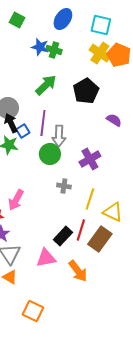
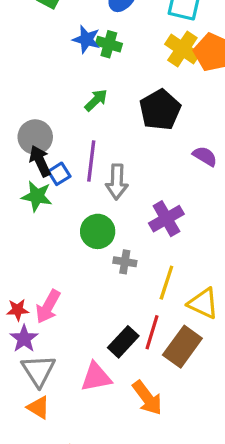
green arrow: (46, 85) -> (96, 100), size x0.7
green circle: (50, 154) -> (98, 231), moved
pink arrow: (16, 200) -> (48, 307), moved

